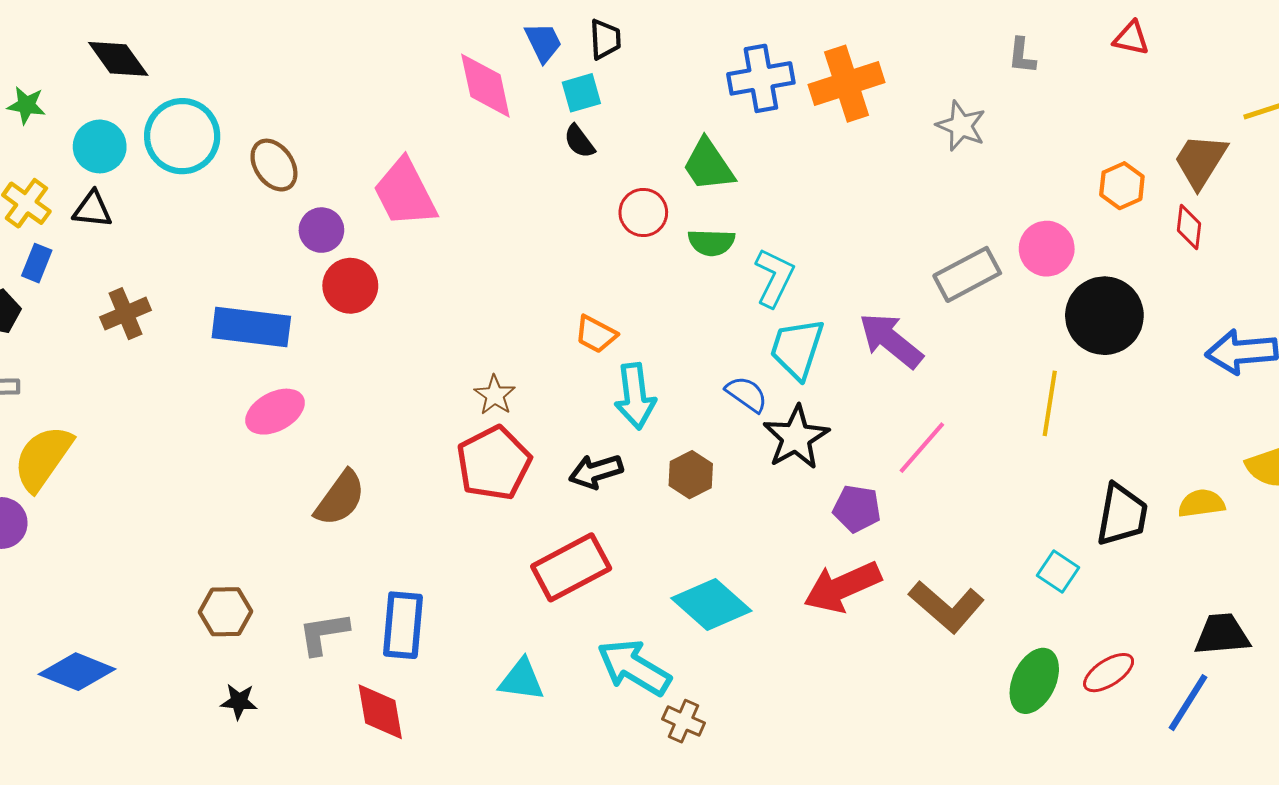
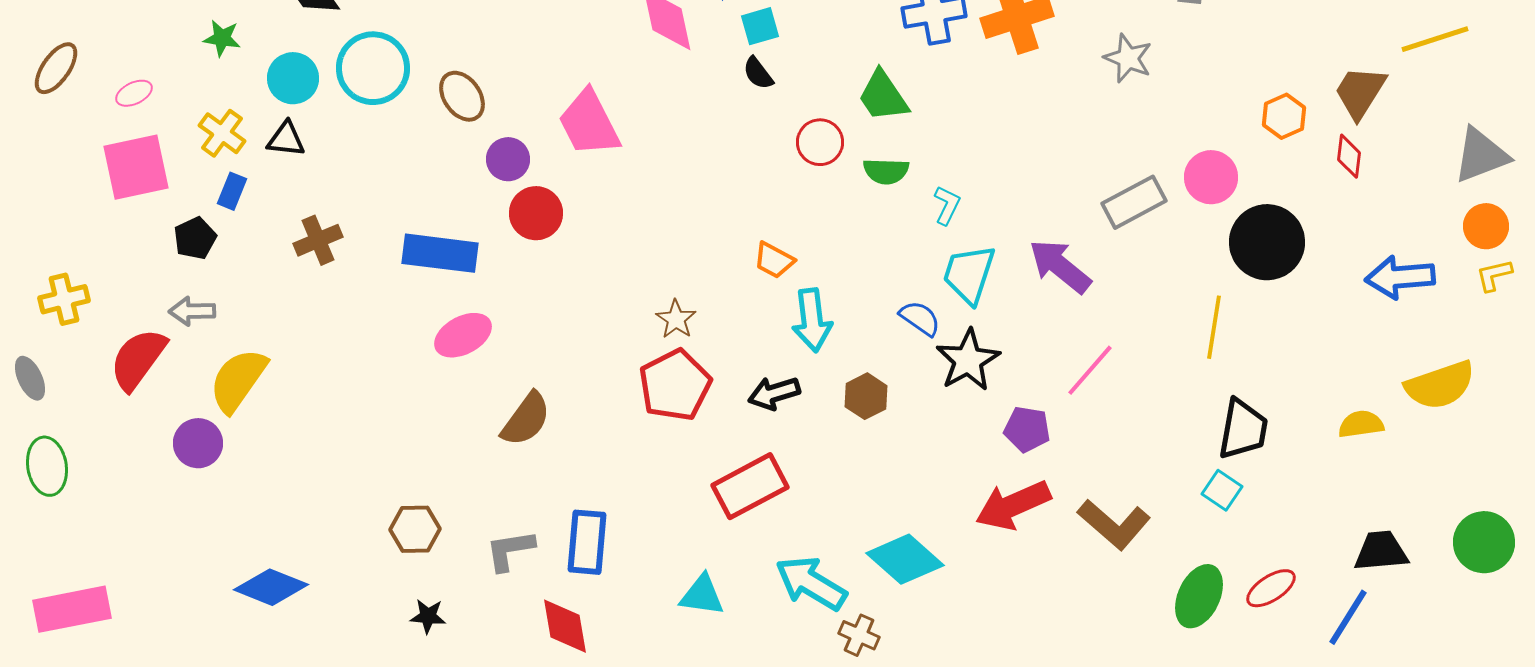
cyan L-shape: (774, 277) -> (947, 205), size x0.7
black trapezoid: (1122, 515) -> (1243, 429), moved
cyan diamond: (711, 605) -> (905, 559), moved

